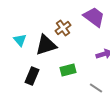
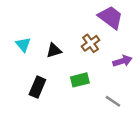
brown cross: (63, 28) -> (91, 43), moved
black triangle: (46, 45) -> (54, 50), size x0.6

